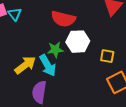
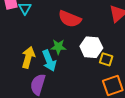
white hexagon: (78, 42) -> (91, 47), moved
yellow arrow: (25, 65) -> (28, 57), turned -45

